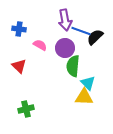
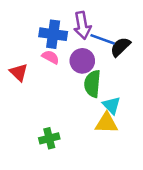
blue cross: (19, 29) -> (53, 34), moved, size x1.5
red triangle: (19, 66) -> (19, 72), moved
green cross: (26, 109) -> (49, 138), moved

